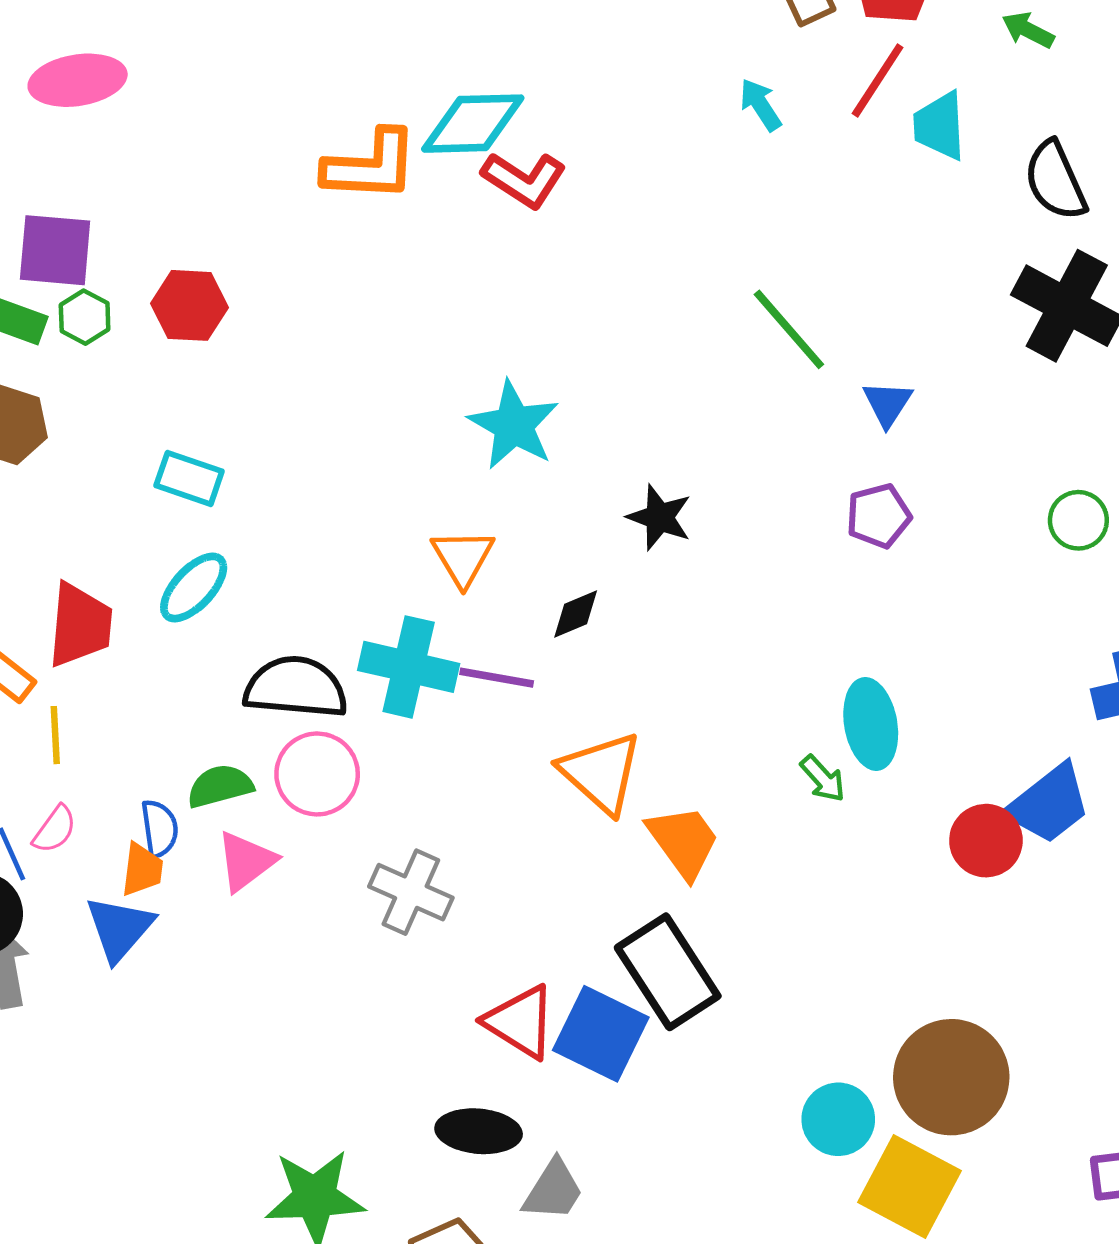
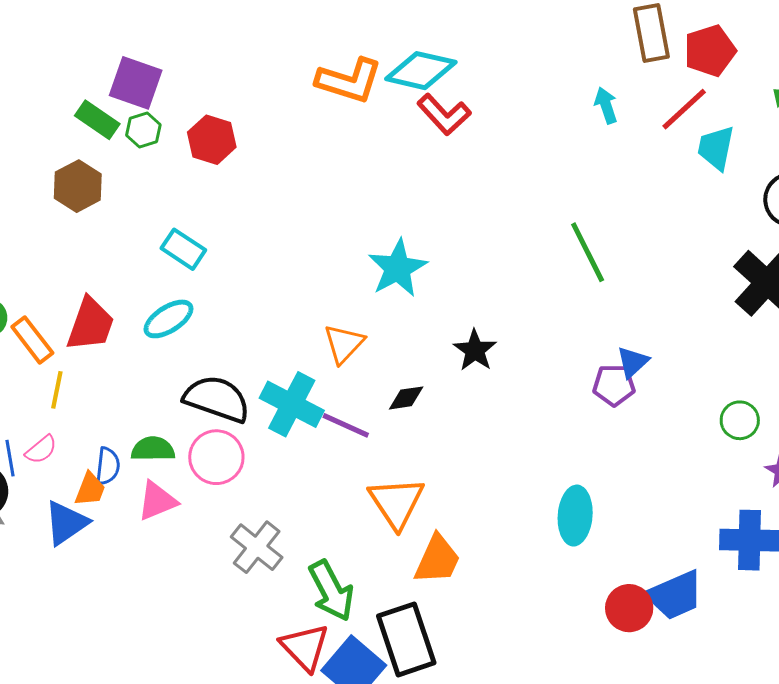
blue triangle: (887, 403) -> (633, 362), moved
green arrow: (823, 779) -> (331, 591), moved, size x1.8
orange trapezoid: (683, 841) -> (437, 559), turned 46

